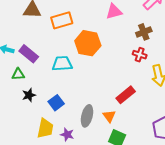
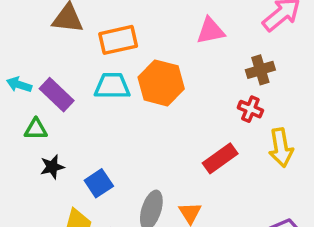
cyan trapezoid: (62, 64) -> (112, 86), moved
red rectangle: (126, 95) -> (220, 158), moved

